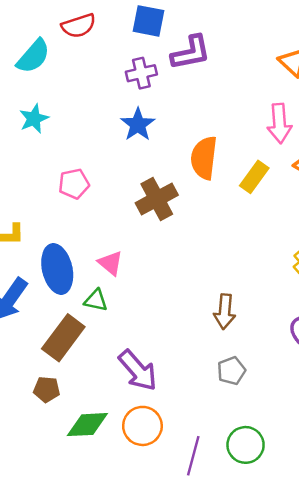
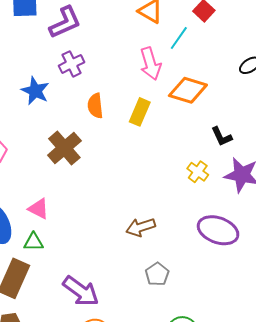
purple cross: (141, 73) -> (72, 64), moved
orange semicircle: (204, 158) -> (95, 106), size x0.7
brown arrow: (225, 312) -> (141, 227), turned 80

